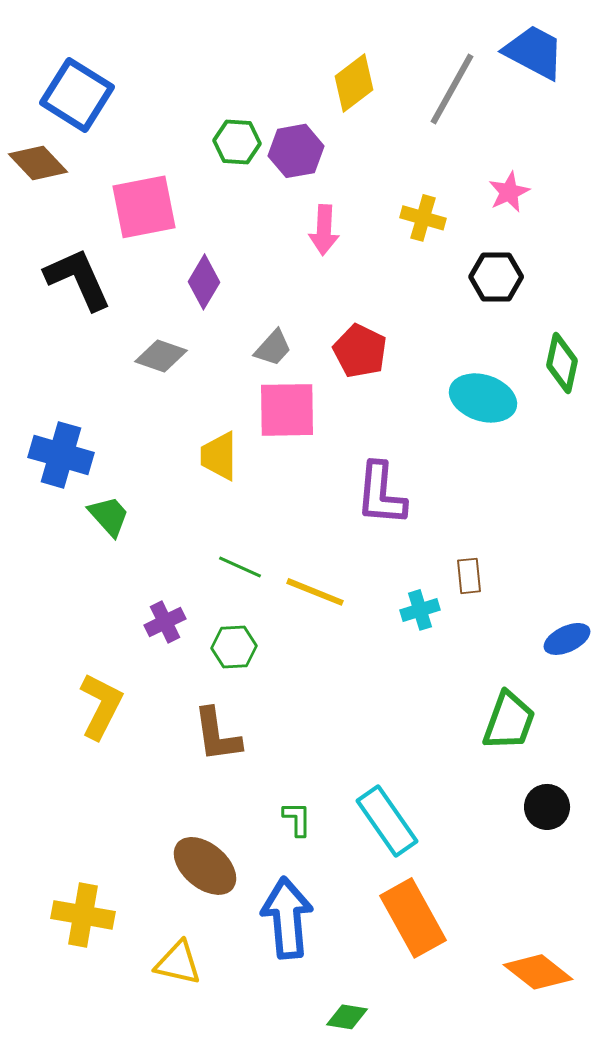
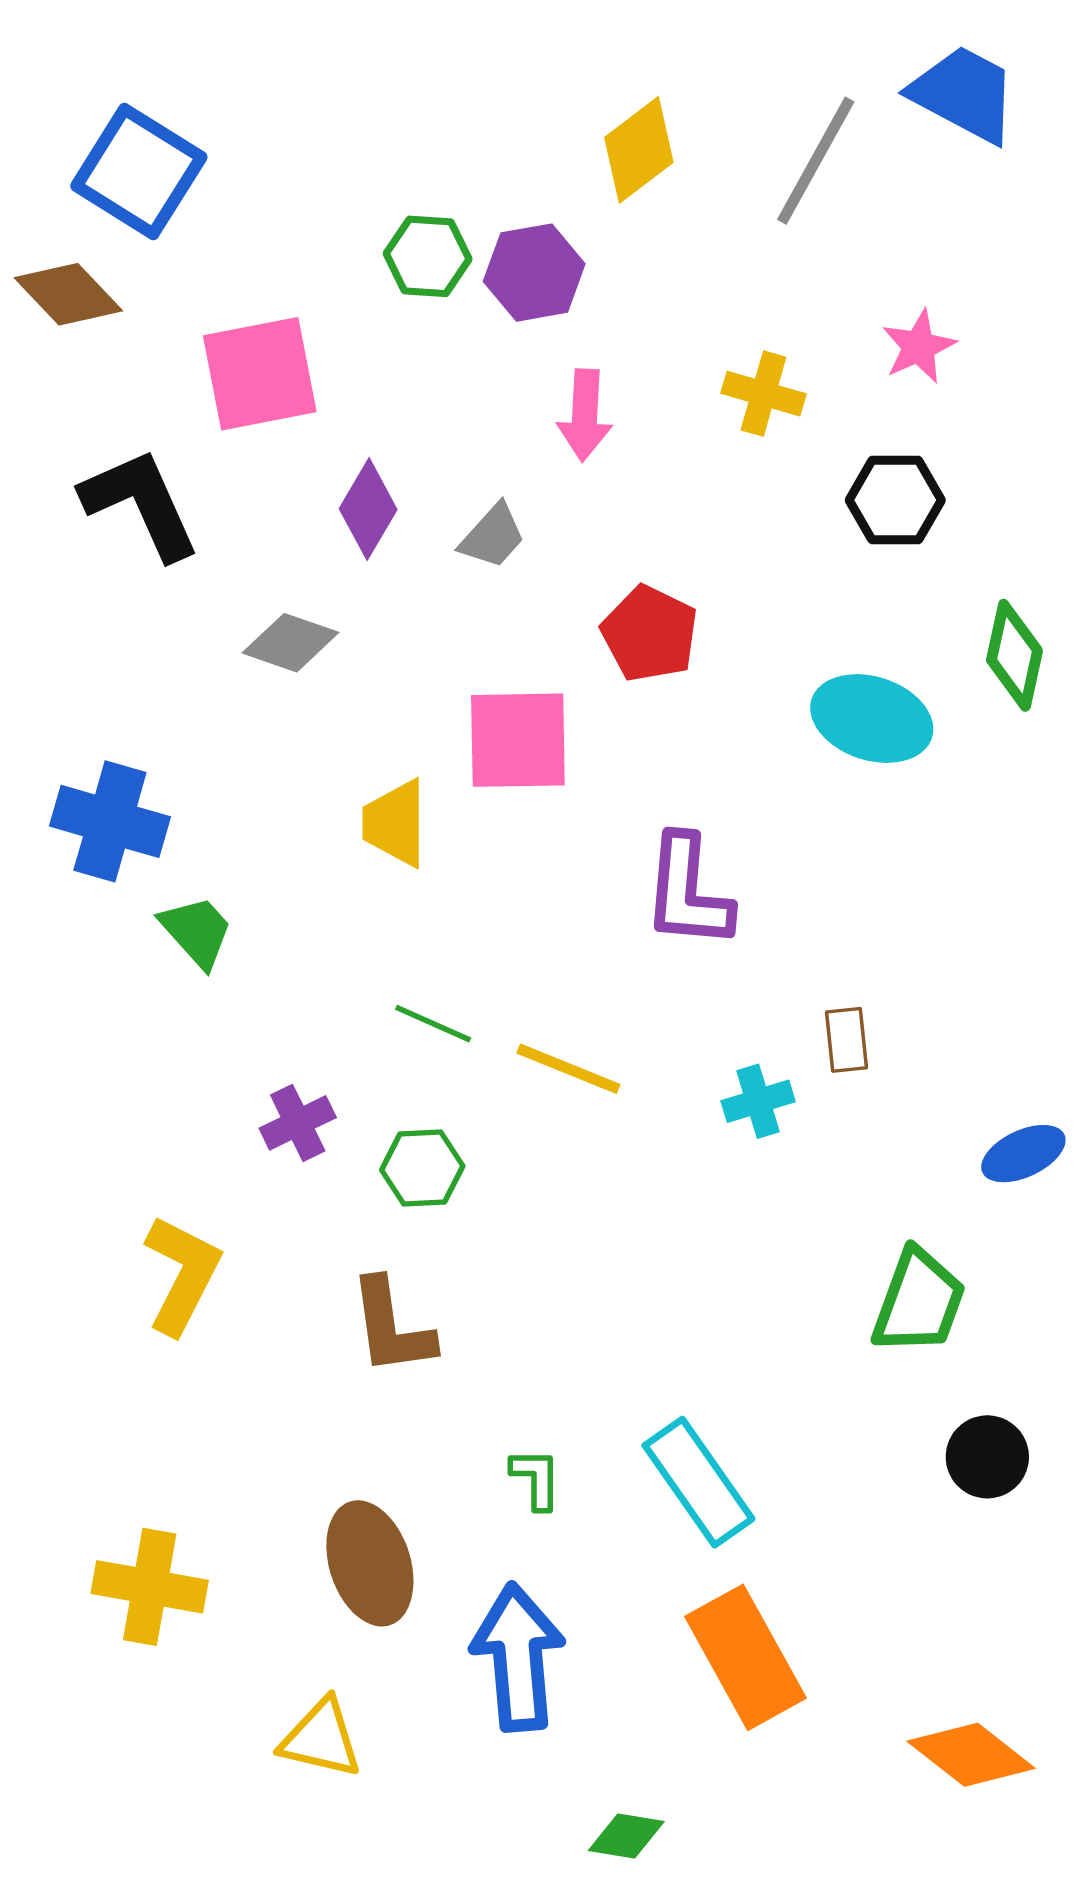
gray trapezoid: (273, 348) -> (493, 536), moved
brown ellipse: (205, 866) -> (370, 1563), turned 32
yellow cross: (83, 915) -> (150, 1587), moved

